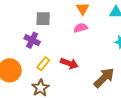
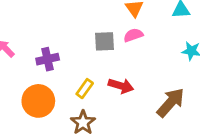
gray square: (43, 19) -> (104, 41), moved
purple cross: (32, 40) -> (48, 59), moved, turned -35

